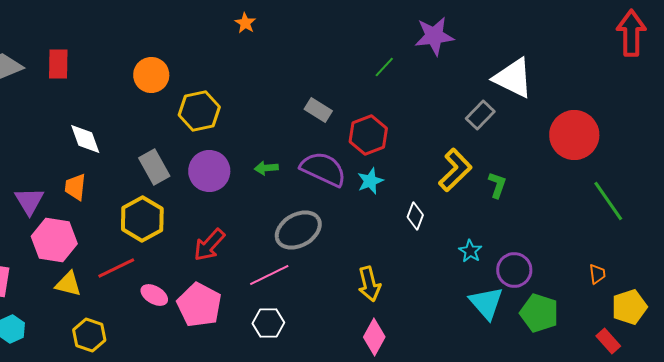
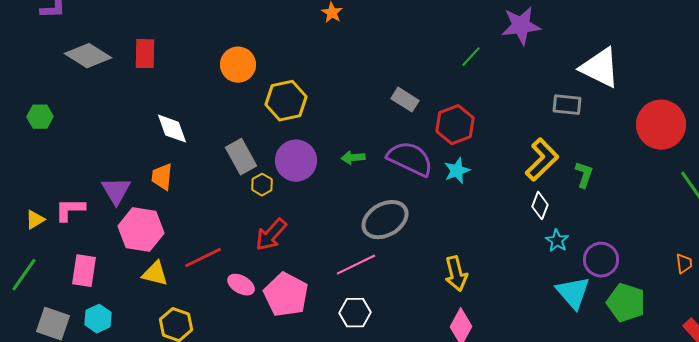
gray rectangle: (480, 115) -> (567, 105), turned 52
white diamond: (415, 216) -> (540, 206), moved
yellow hexagon: (142, 219) -> (262, 185), moved, size x0.5
red arrow: (209, 245) -> (271, 235), moved

